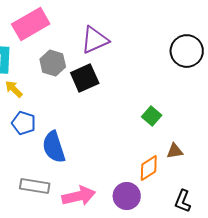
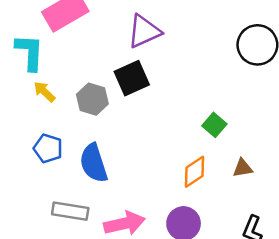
gray hexagon: (53, 63) -> (92, 99), moved
blue pentagon: (24, 123) -> (48, 148), moved
orange diamond: (149, 168) -> (195, 172), moved

